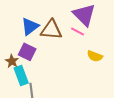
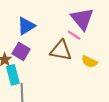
brown triangle: (51, 30) -> (61, 50), moved

